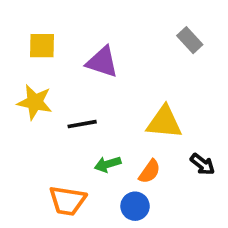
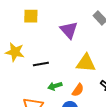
yellow square: (42, 46) -> (31, 16), moved
purple triangle: (102, 62) -> (69, 30), moved, turned 30

